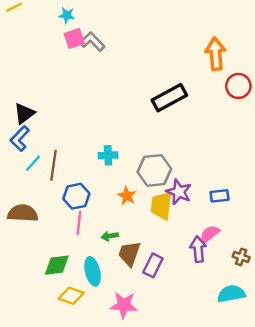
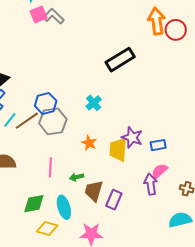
red circle: (238, 86) -> (176, 30), moved
cyan cross: (108, 155) -> (94, 103), moved, turned -35
brown line: (54, 165) -> (27, 121), turned 50
gray hexagon: (154, 170) -> (53, 121), moved
blue hexagon: (76, 196) -> (46, 103), moved
blue rectangle: (220, 196) -> (158, 145), moved

